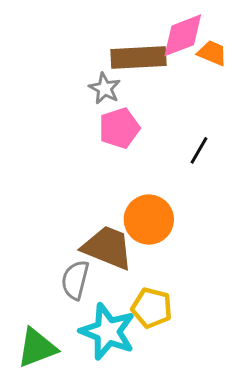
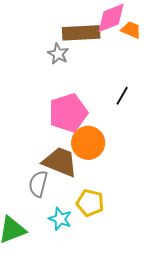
pink pentagon: (119, 128) -> (68, 113), moved, size x1.4
cyan star: (108, 332) -> (60, 219), size x0.6

